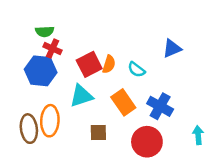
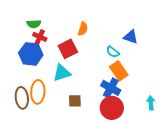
blue triangle: (172, 49) -> (131, 37), turned 42
orange semicircle: (109, 64) -> (83, 29), moved
cyan semicircle: (136, 70) -> (113, 52), moved
orange rectangle: (123, 102) -> (119, 71), moved
blue cross: (160, 106) -> (111, 88), moved

